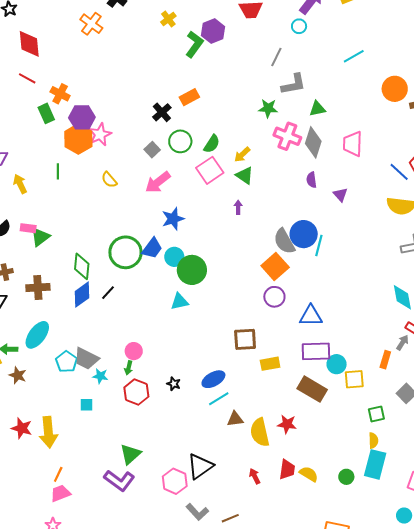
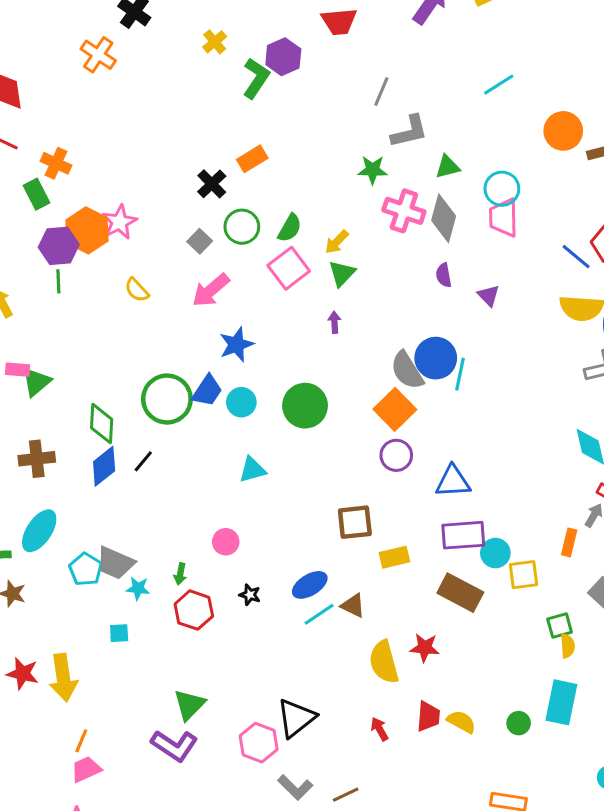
cyan circle: (299, 26) -> (502, 189), moved, size x1.5
purple hexagon: (82, 117) -> (59, 246), moved
green triangle: (245, 175) -> (342, 273), turned 42
green circle: (192, 270) -> (305, 406), moved
pink circle: (134, 351) -> (226, 542), moved
brown triangle: (235, 419) -> (353, 606), moved, turned 36
yellow semicircle: (373, 440) -> (568, 646), moved

